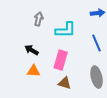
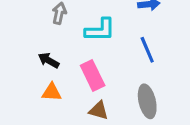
pink rectangle: (61, 60) -> (93, 76), turned -42

